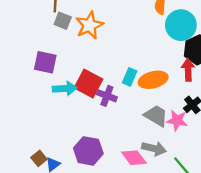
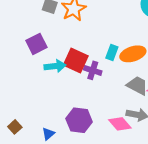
purple square: (45, 62) -> (36, 44), turned -35
brown square: (39, 158) -> (15, 127), moved

